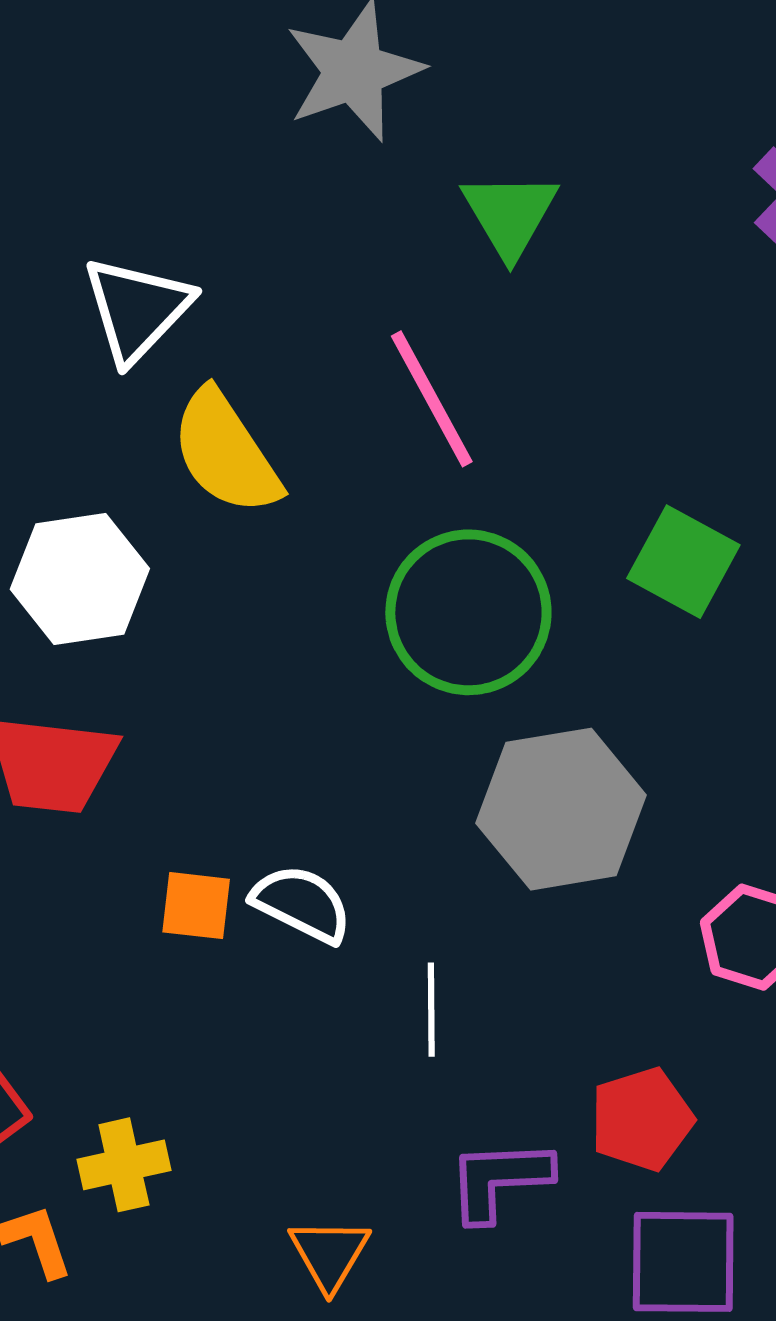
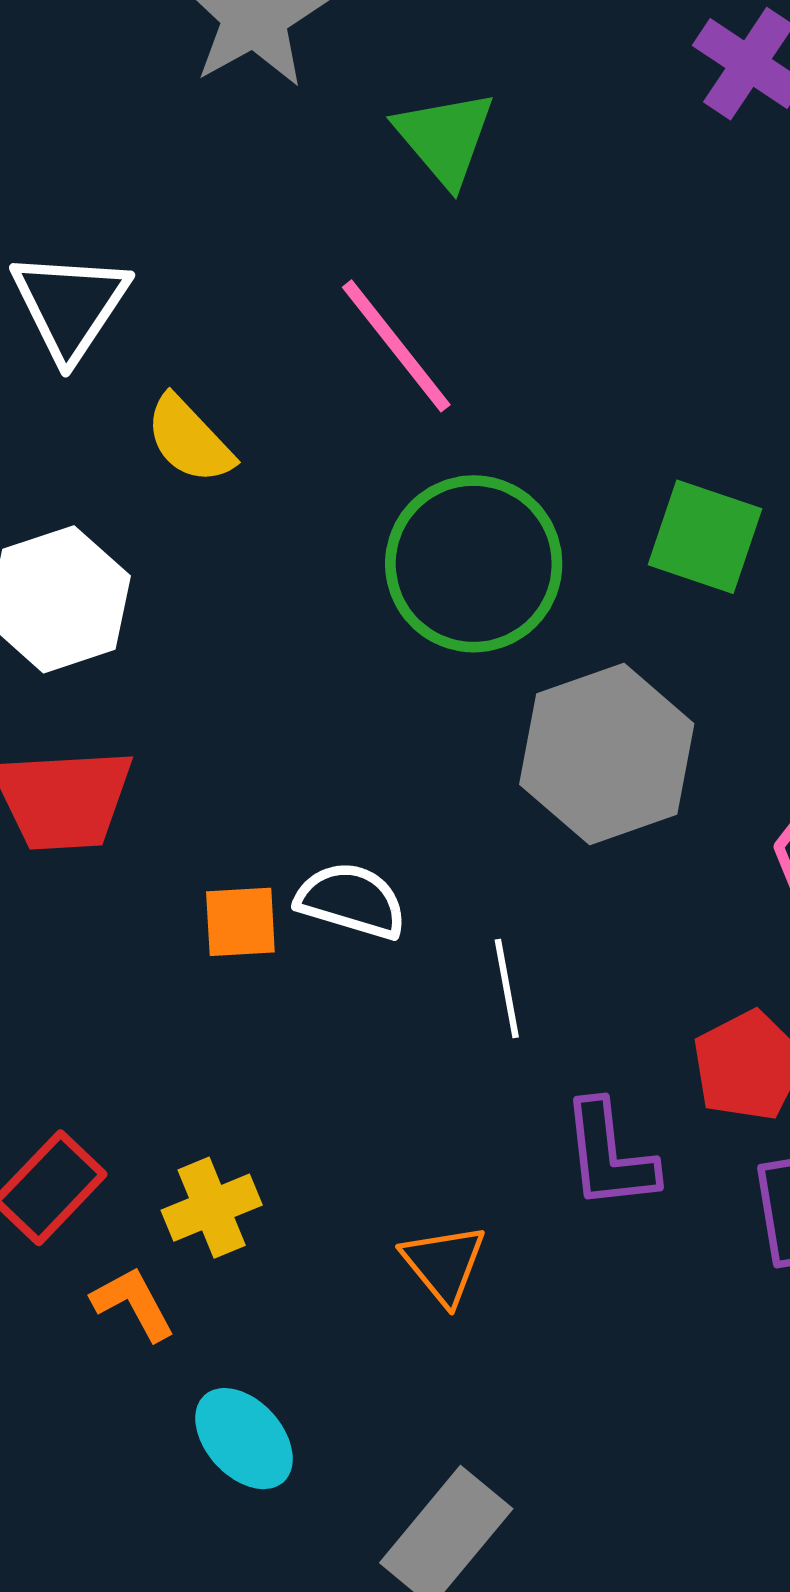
yellow semicircle: (226, 452) -> (189, 440), size x0.7
green square: (683, 562) -> (705, 537), moved
purple L-shape: (499, 1180) -> (609, 1155), turned -84

